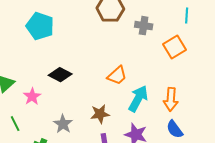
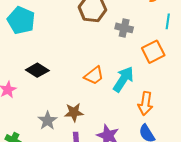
cyan arrow: (138, 99) -> (123, 79), moved
gray star: (63, 124) -> (47, 121), moved

